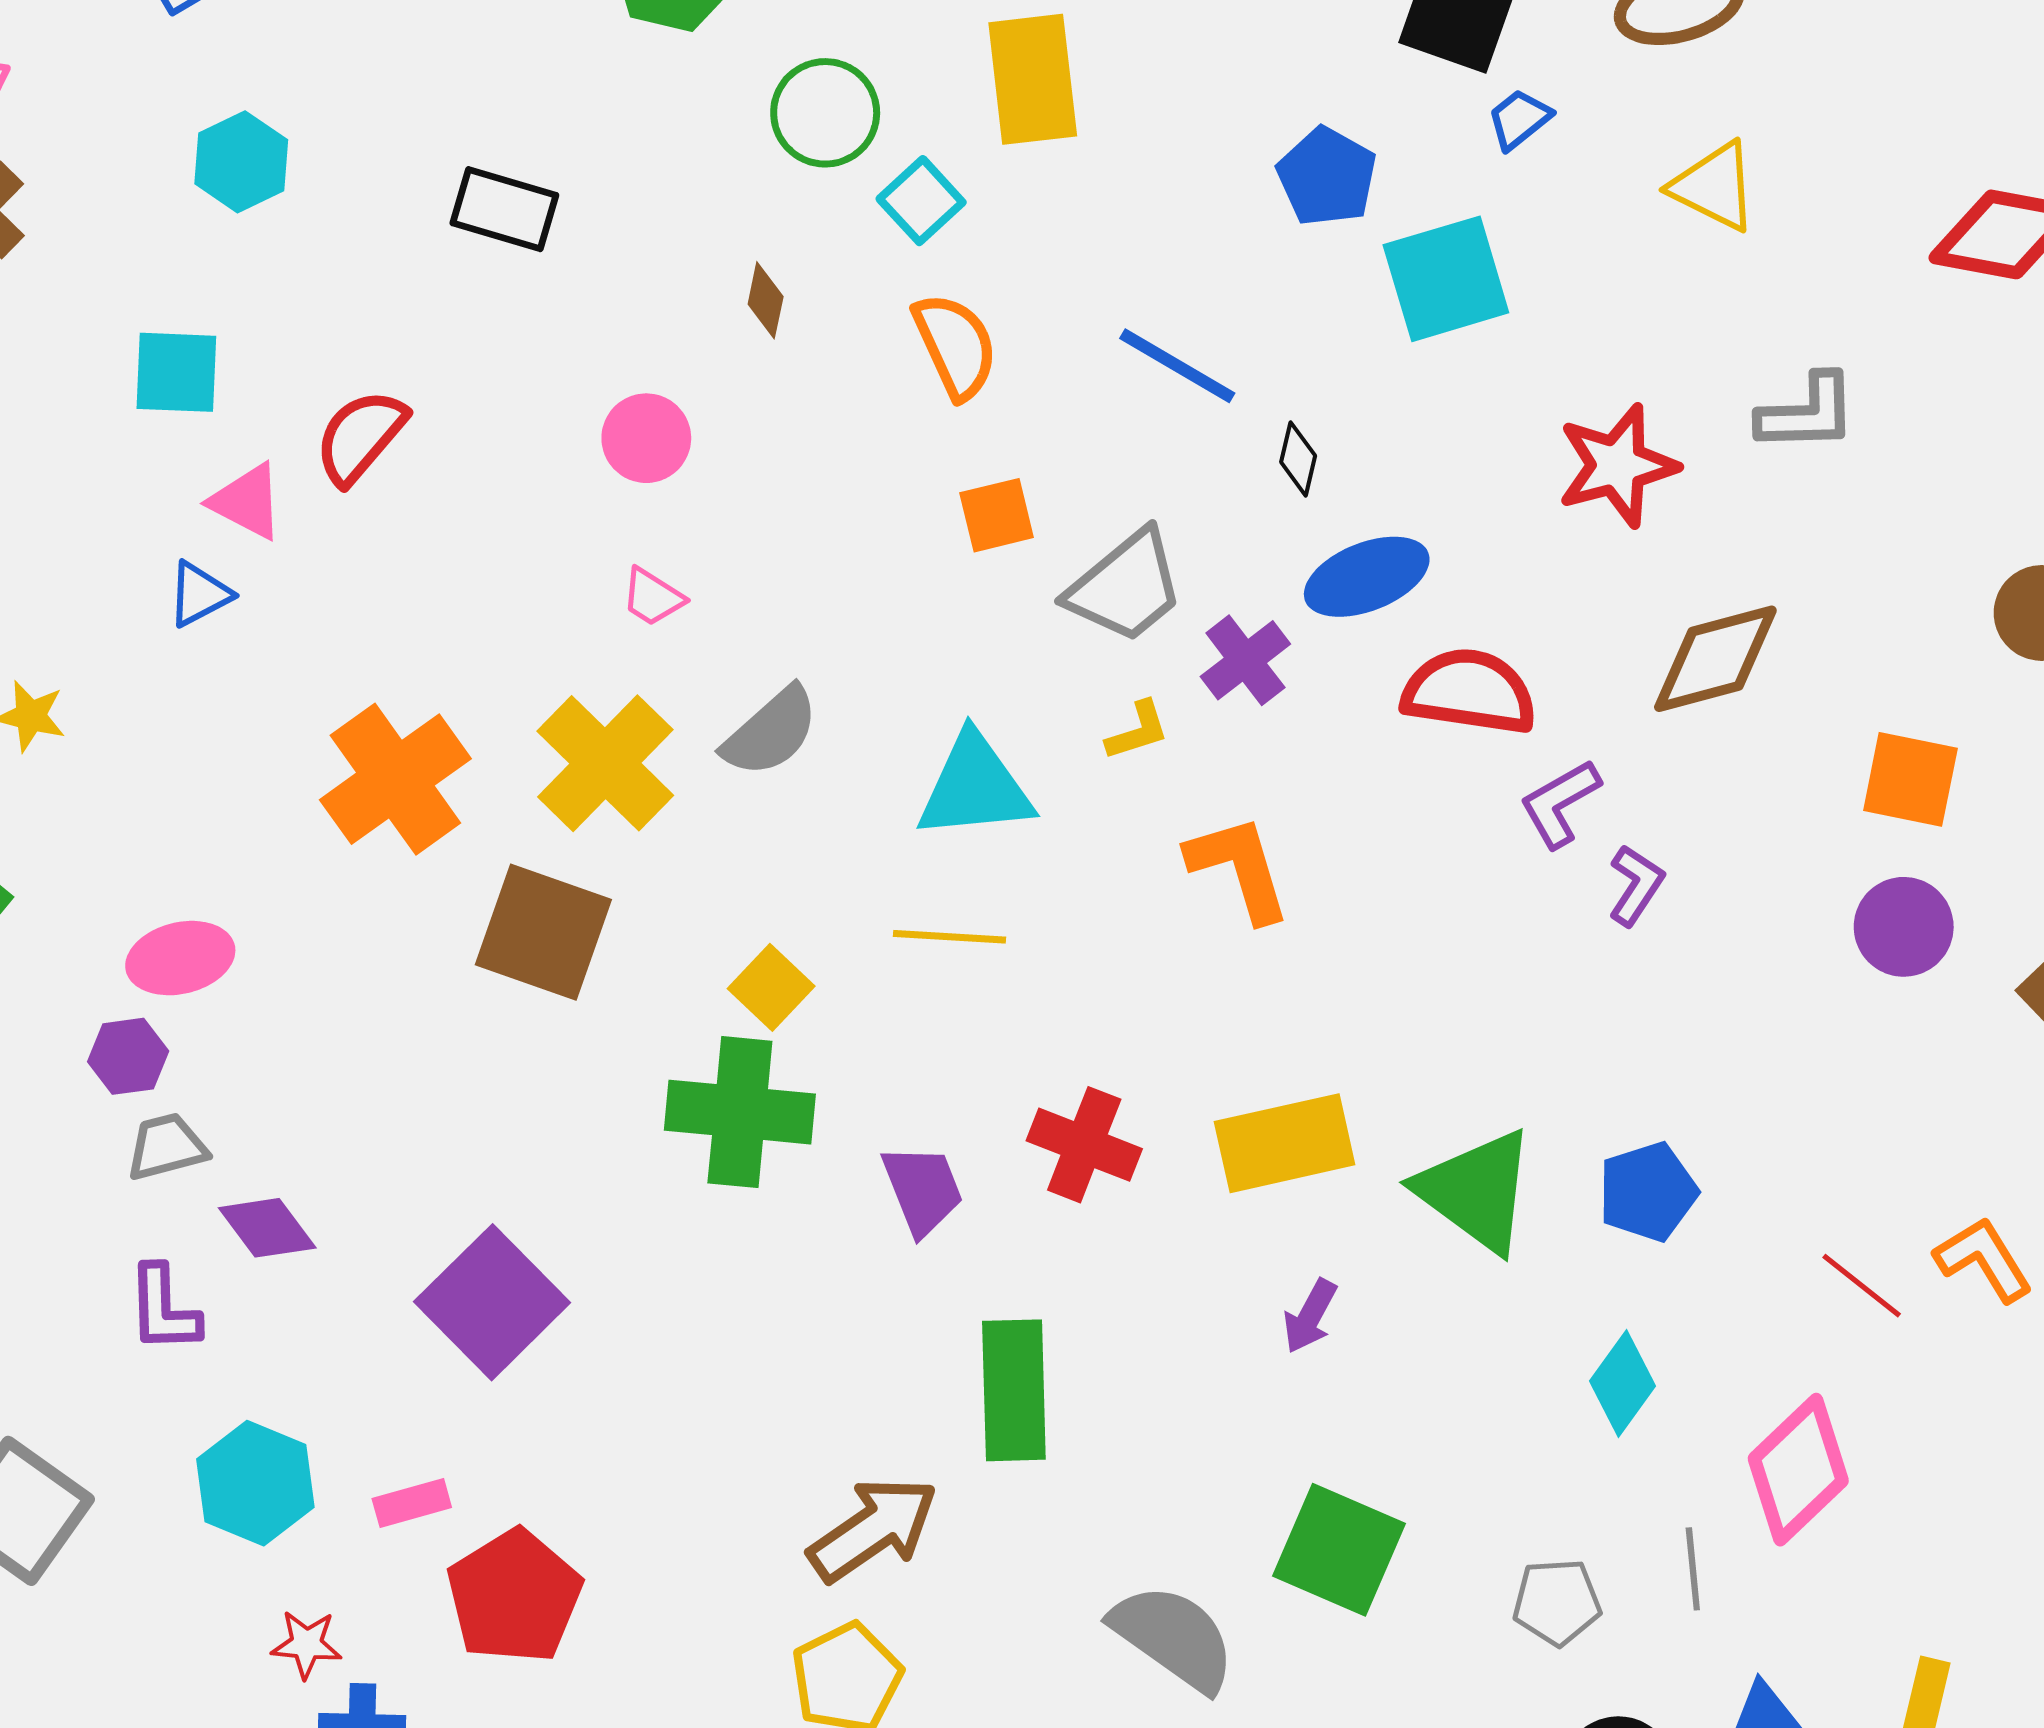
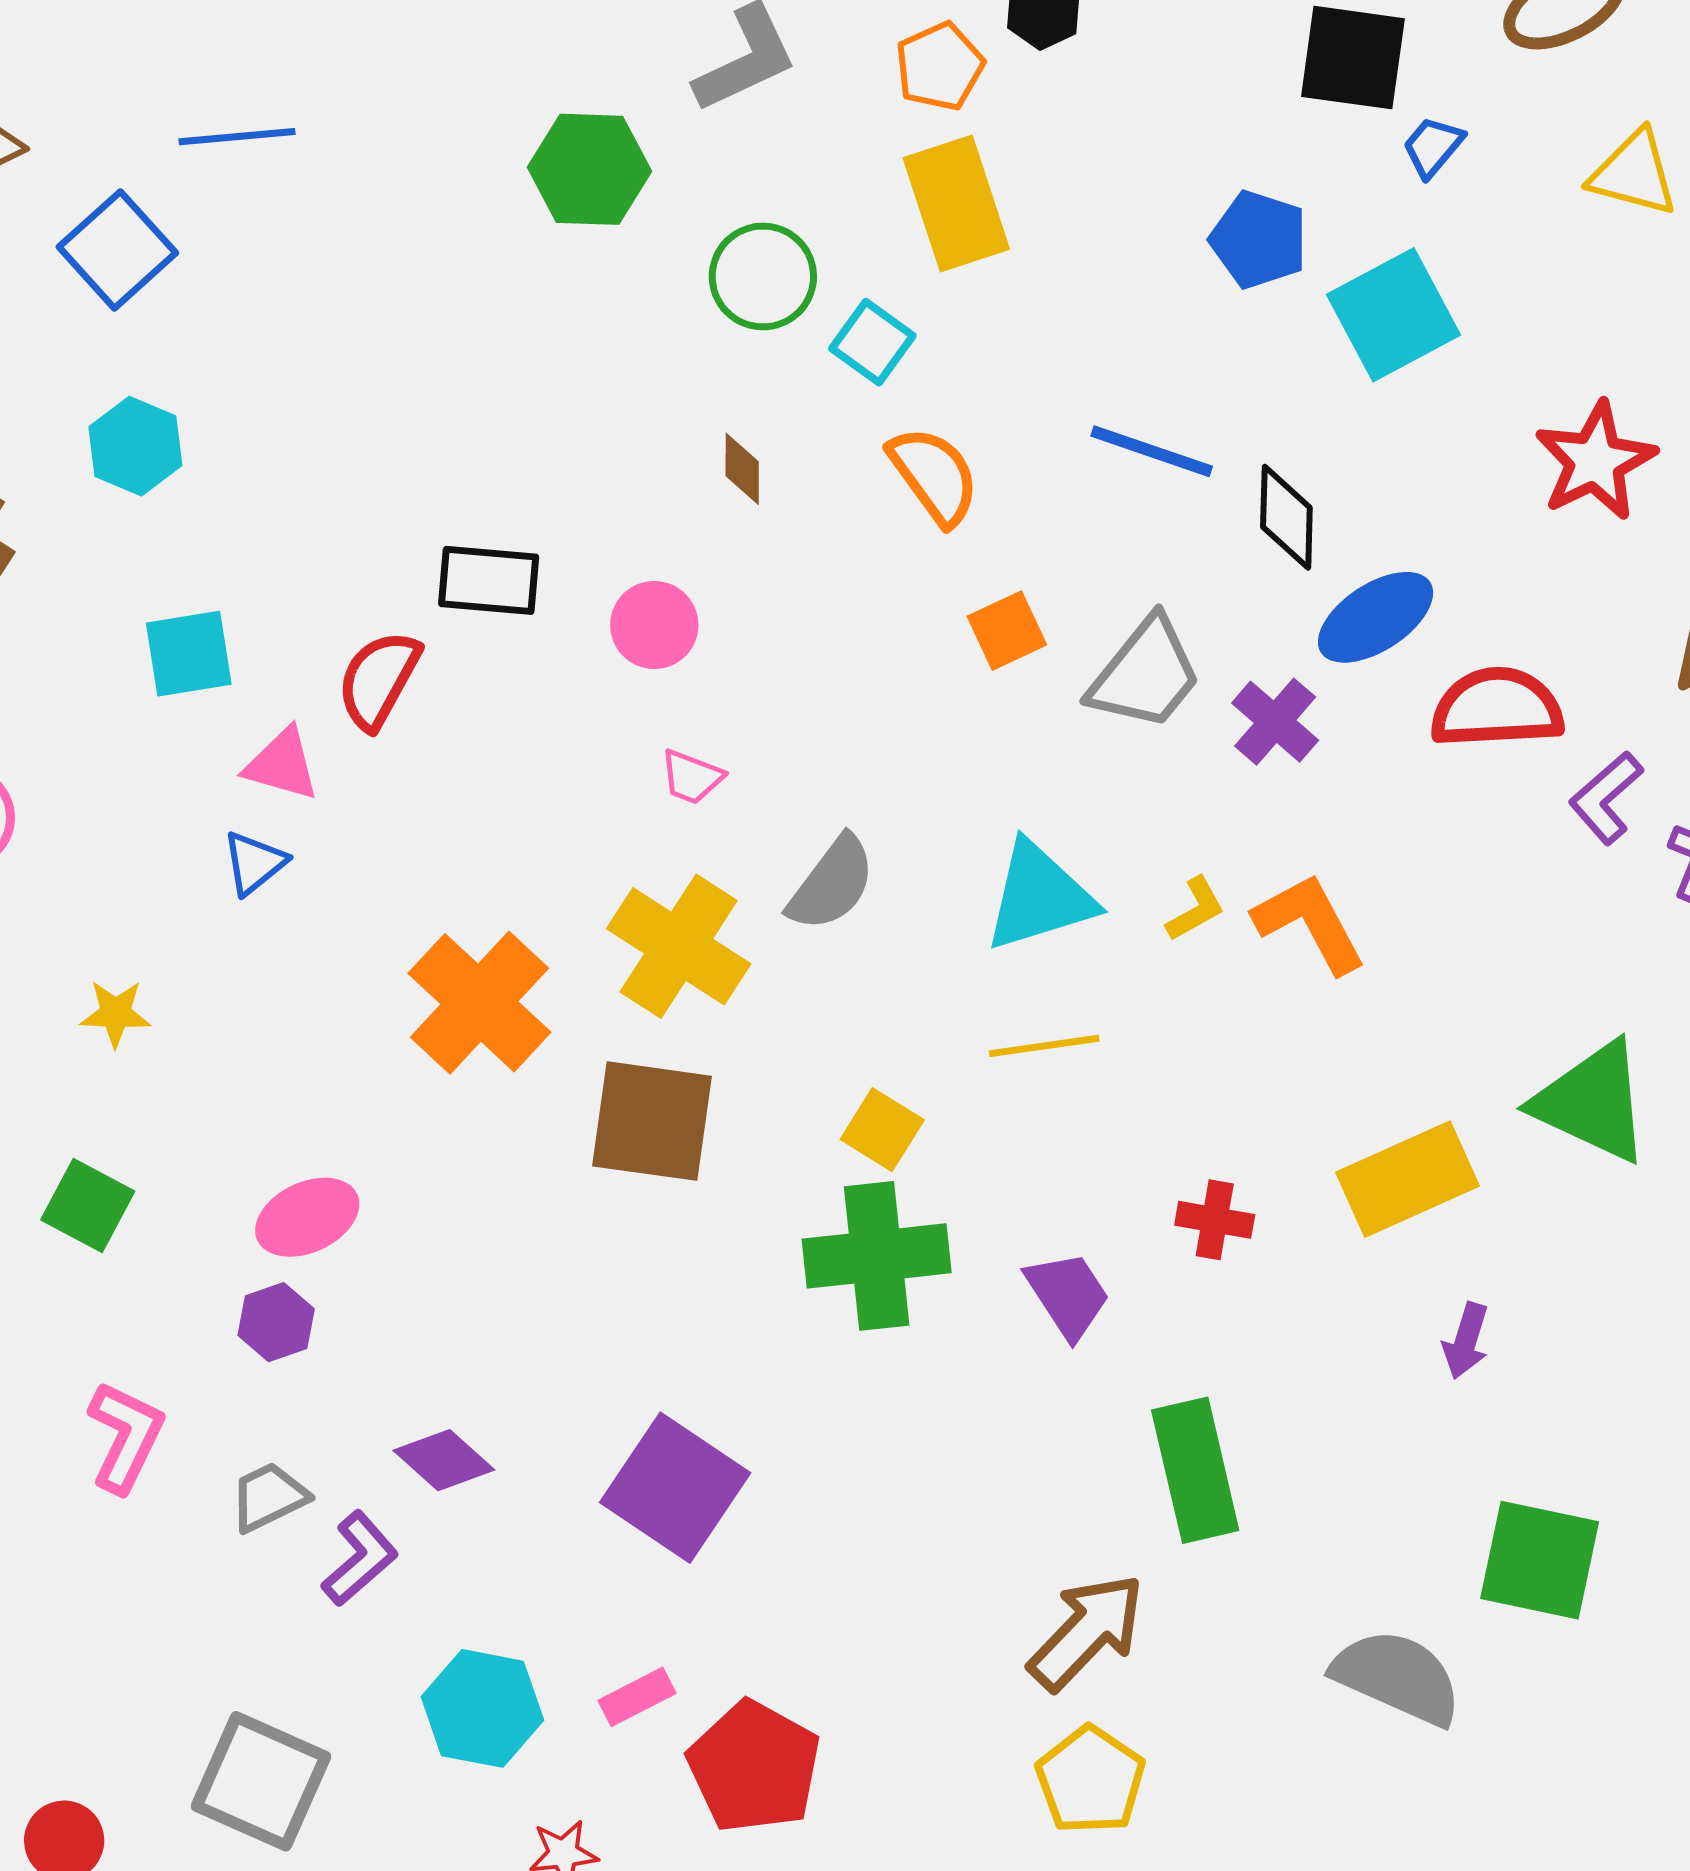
cyan hexagon: (241, 162) -> (135, 446), moved
black rectangle: (504, 209) -> (489, 580), moved
black diamond: (1298, 459) -> (1286, 517), size x1.5
yellow L-shape: (1138, 731) -> (1196, 909), moved
red cross: (1084, 1145) -> (1215, 1220), size x0.7
gray trapezoid: (167, 1147) -> (269, 1497), moved
green triangle: (1476, 1191) -> (1592, 1102), moved
purple L-shape: (163, 1309) -> (360, 1559), turned -118

